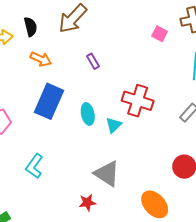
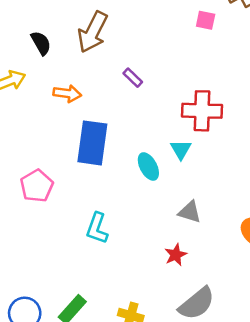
black semicircle: (31, 27) -> (41, 43), moved
cyan ellipse: (88, 114) -> (148, 166), moved
gray triangle: (107, 174) -> (190, 212), size x0.7

